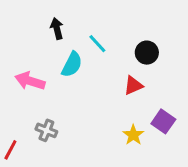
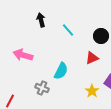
cyan semicircle: (72, 65) -> (61, 71), moved
gray cross: (46, 130) -> (42, 88), moved

